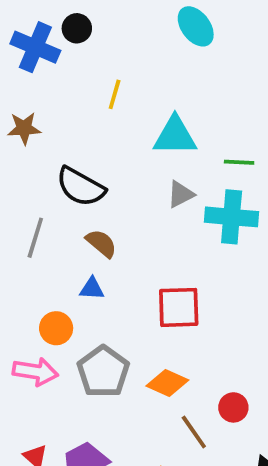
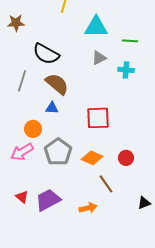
cyan cross: (232, 217) -> (126, 70), size x0.6
brown semicircle: (101, 243) -> (57, 84), size x1.4
pink arrow: (35, 372) -> (22, 152), turned 140
red circle: (233, 407) -> (126, 158), moved

